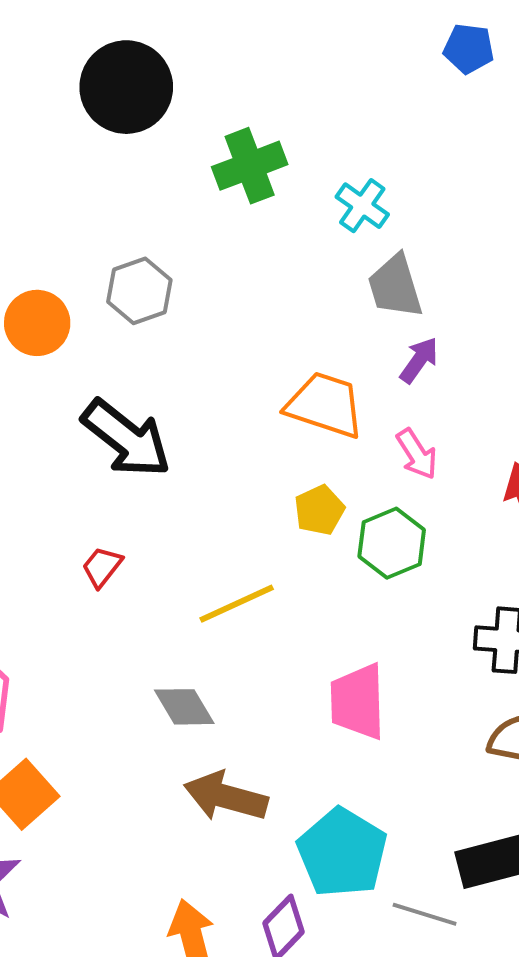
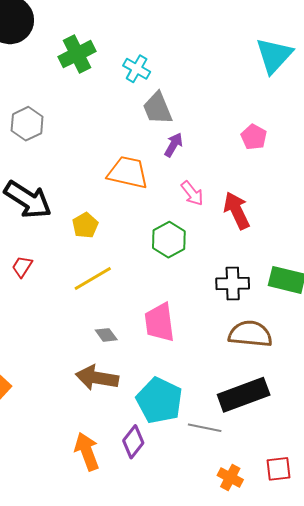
pink arrow: (417, 454) -> (192, 193), moved
yellow pentagon: (319, 510) -> (85, 225), moved
gray diamond: (184, 707) -> (106, 335), moved, size x0.7

